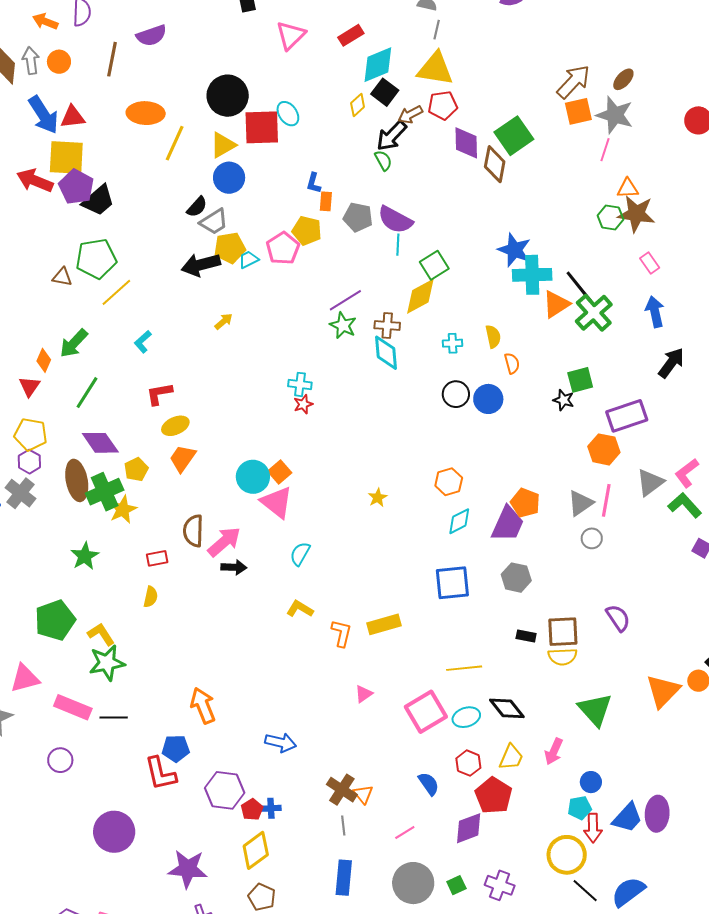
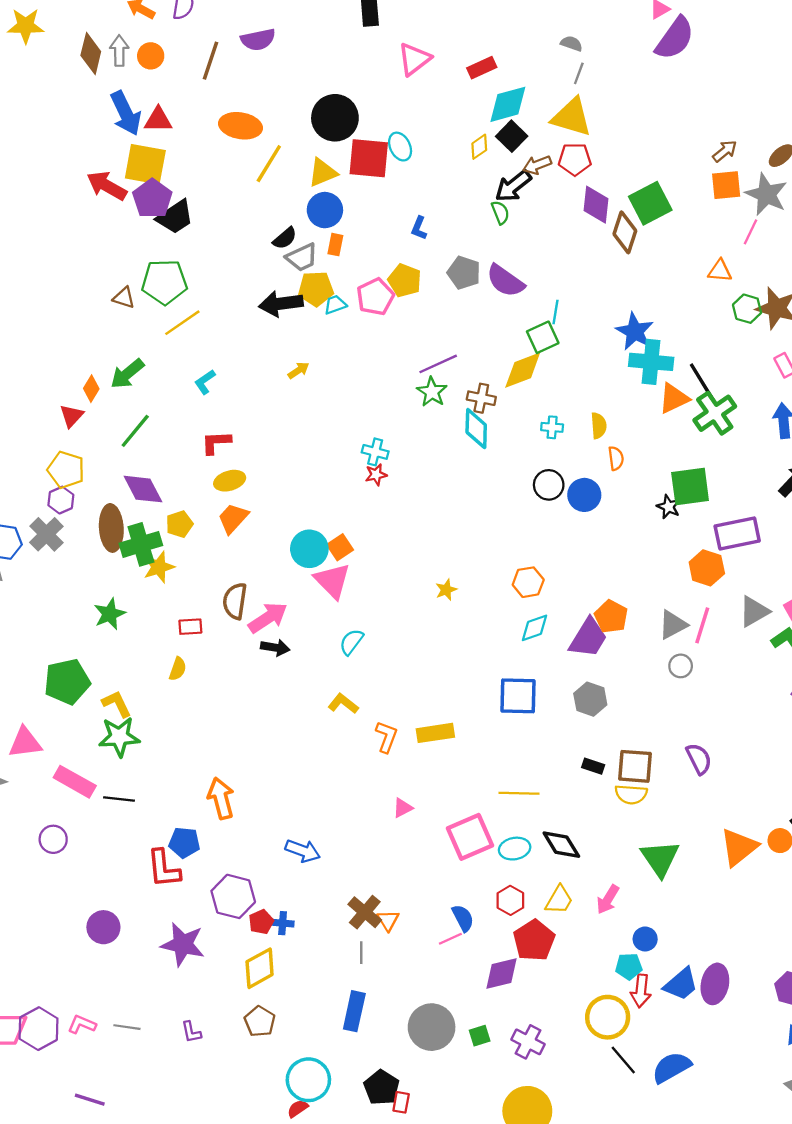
brown arrow: (573, 82) -> (725, 151), size x0.6
orange triangle: (628, 188) -> (720, 271), moved
orange rectangle: (326, 201) -> (335, 245), moved
cyan line: (398, 245) -> (556, 312), moved
green square: (580, 380) -> (690, 486), size x1.4
purple circle: (114, 832) -> (103, 927), size x0.7
pink line: (405, 832) -> (450, 939), moved
purple star: (188, 869) -> (183, 944), moved

